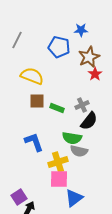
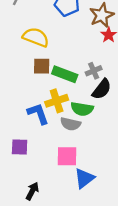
green rectangle: (57, 108) -> (65, 74), size x1.5
gray semicircle: (79, 151) -> (70, 124), moved
yellow cross: (58, 162) -> (57, 101), moved
purple square: (19, 197) -> (20, 147), moved, turned 35

